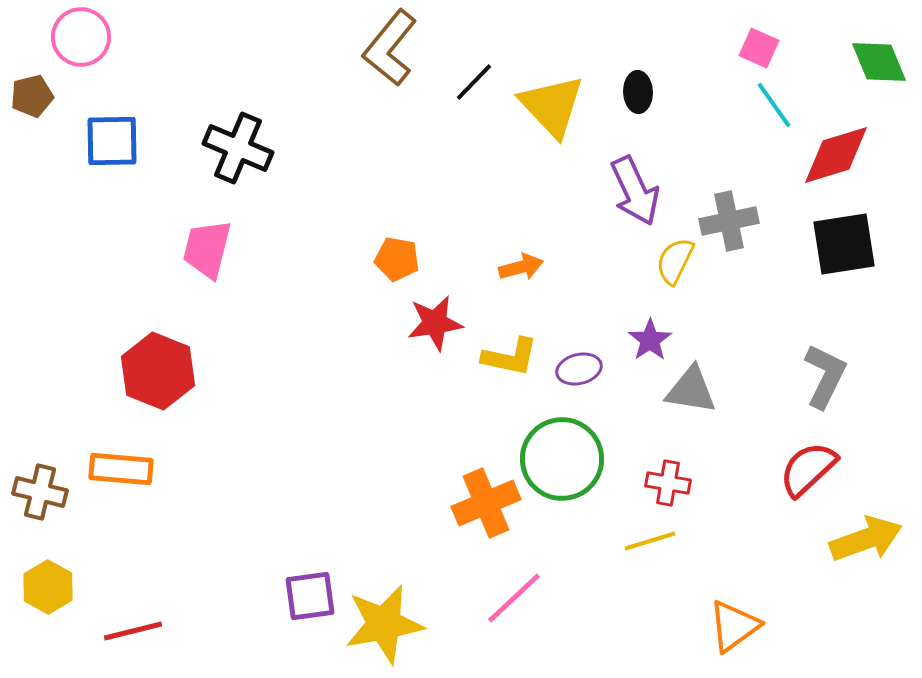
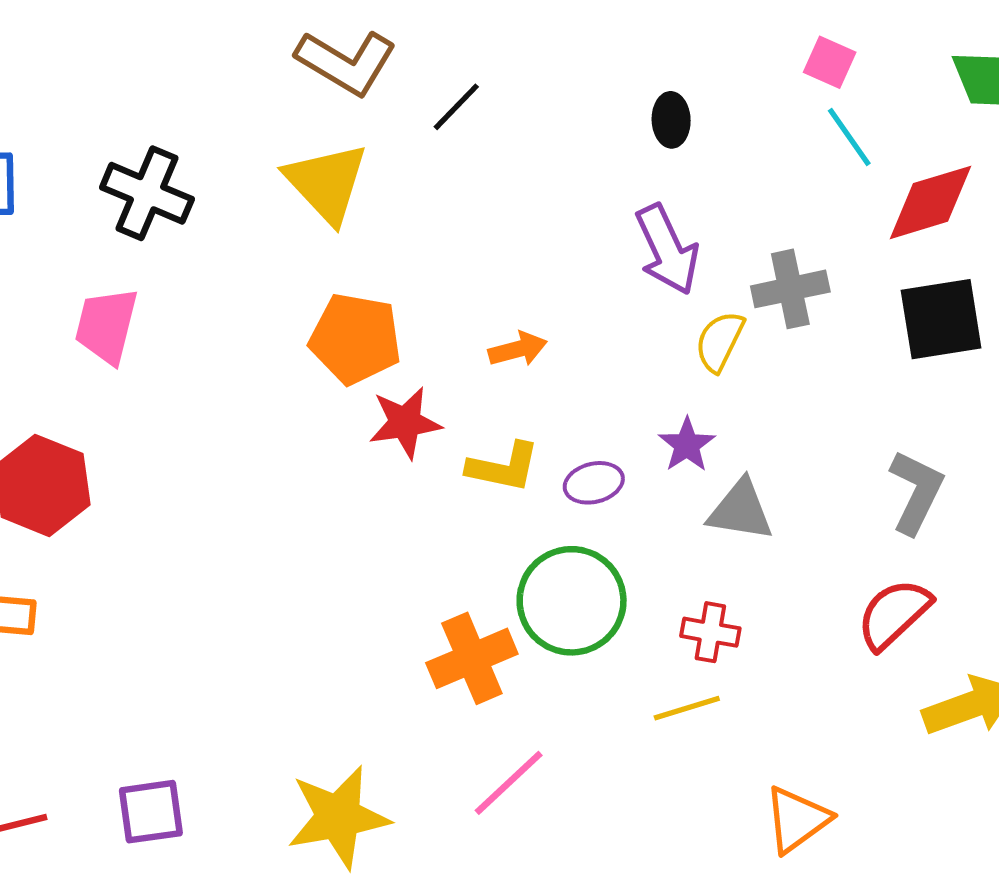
brown L-shape: (390, 48) -> (346, 62), turned -98
yellow triangle: (552, 106) -> (326, 183), moved
orange pentagon: (397, 259) -> (355, 339), size x1.6
purple square: (310, 596) -> (151, 812), moved

